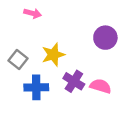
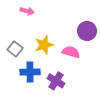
purple cross: (74, 81) -> (56, 81), moved
pink semicircle: (101, 86) -> (71, 52), moved

